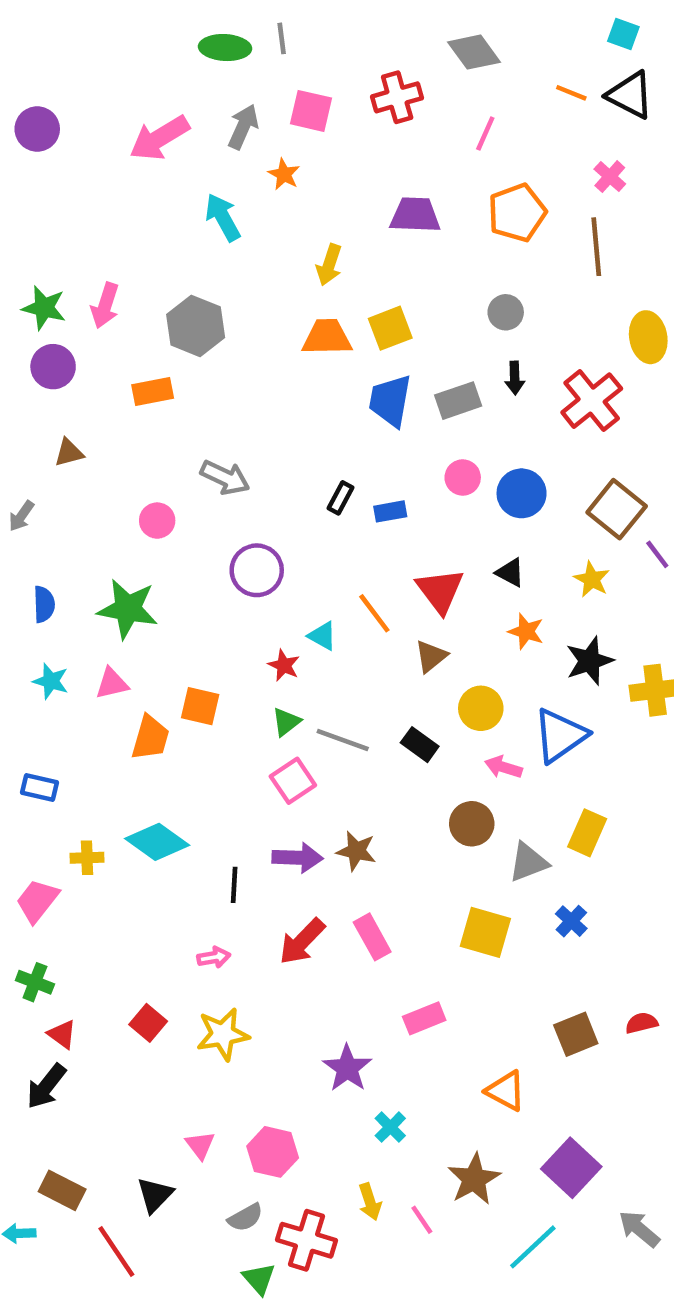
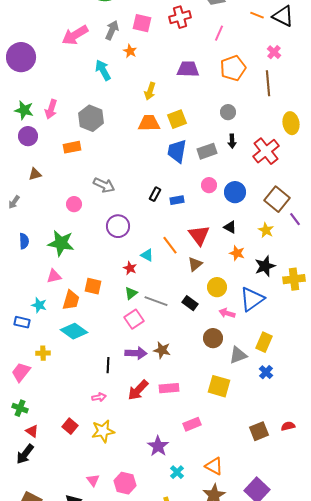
purple circle: (37, 129) -> (21, 57), moved, size x1.5
cyan star: (51, 681) -> (39, 305), moved
cyan diamond: (157, 842) -> (74, 331), moved
blue cross: (571, 921) -> (266, 372), moved
pink rectangle: (372, 937) -> (169, 388), turned -66
orange triangle: (506, 1091) -> (214, 466), moved

